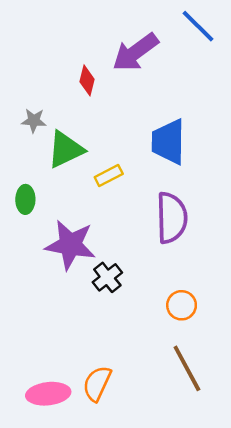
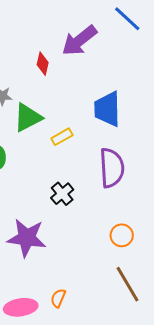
purple star: (70, 245) -> (27, 238), moved
black cross: (107, 277) -> (62, 194), moved
orange semicircle: (97, 383) -> (58, 298), size x0.7

